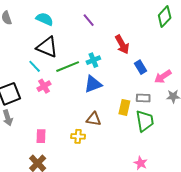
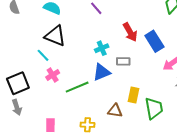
green line: (68, 67) -> (77, 87), moved
blue rectangle: (141, 67) -> (154, 41), moved, size x1.5
gray rectangle: (143, 98) -> (123, 61), moved
brown triangle: (94, 119) -> (115, 111), moved

